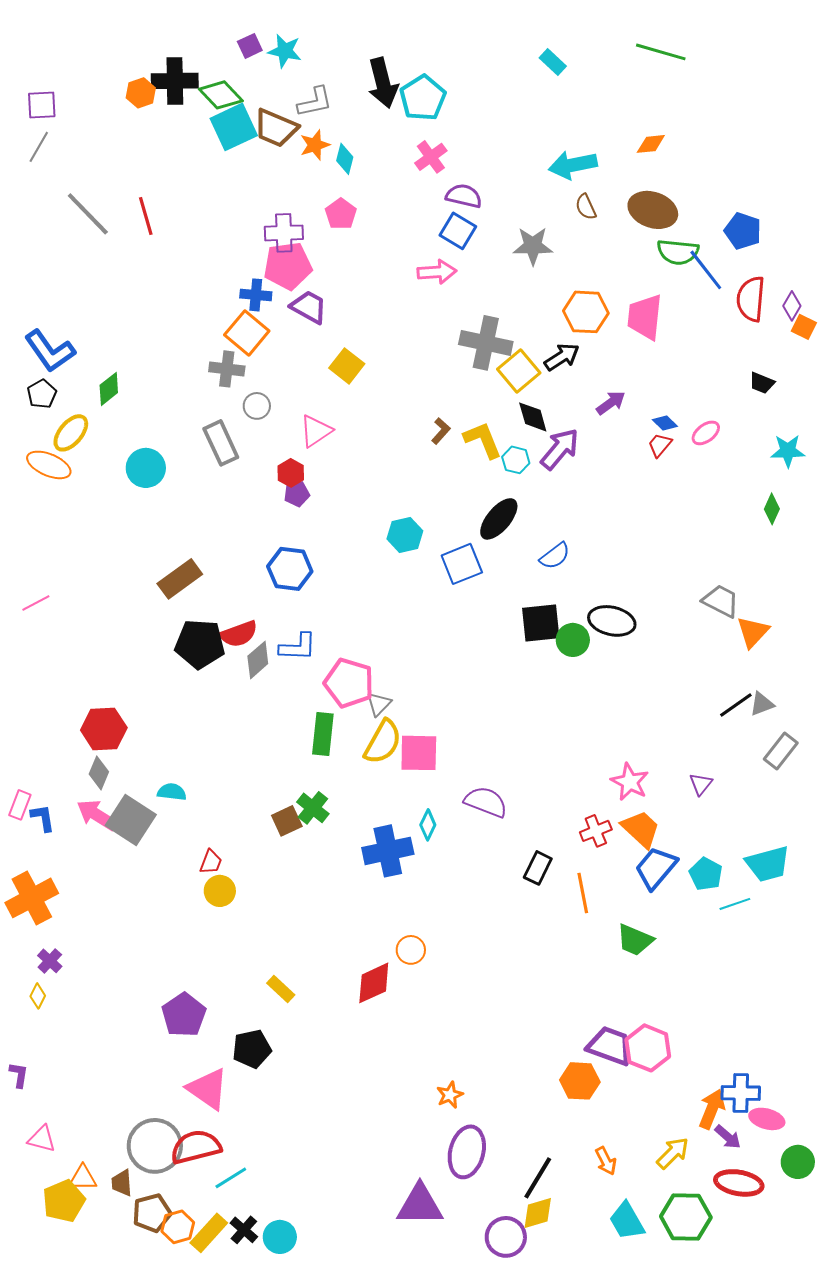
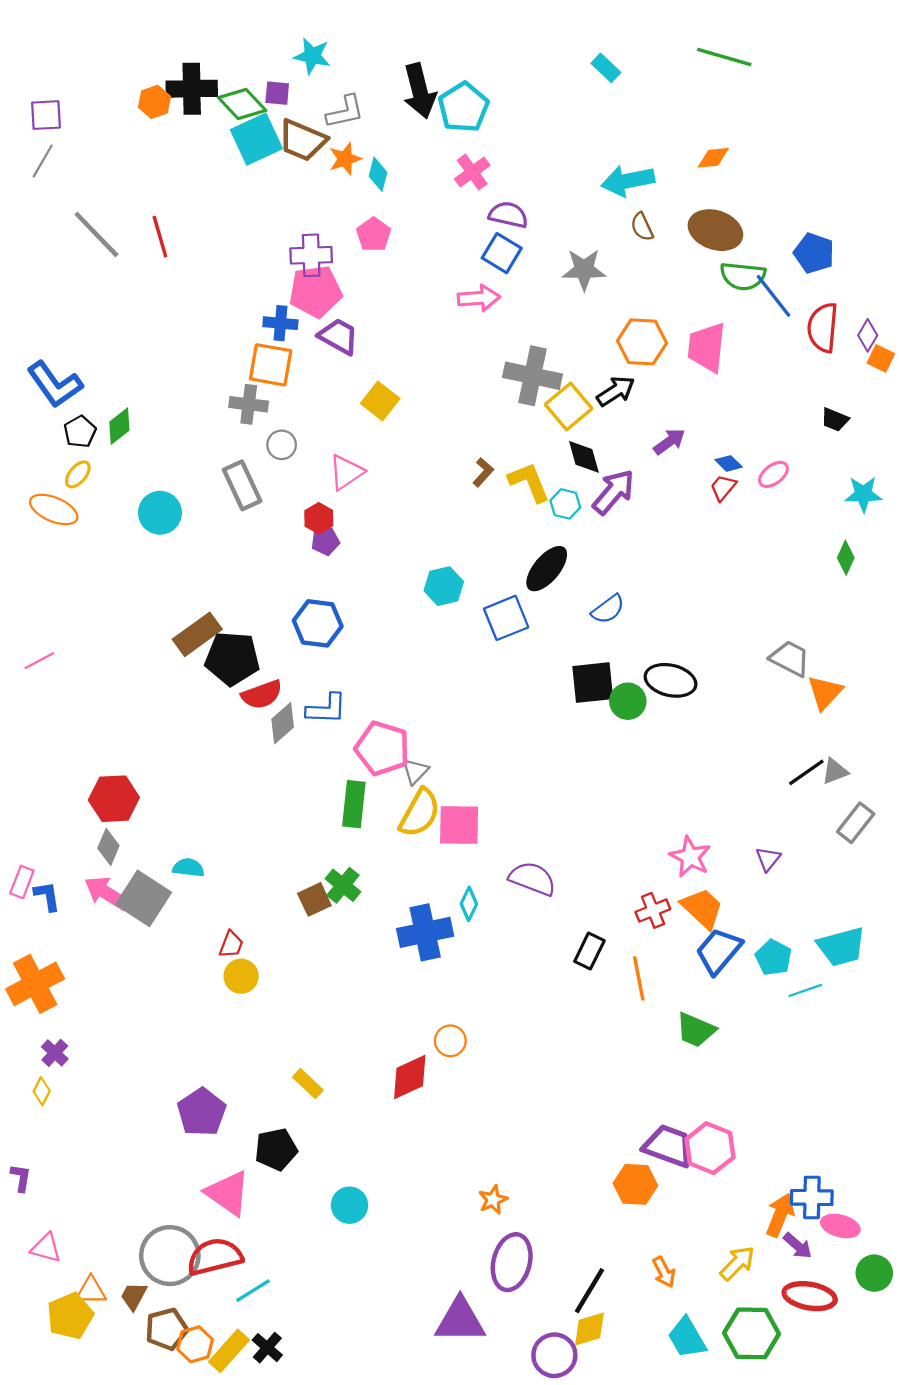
purple square: (250, 46) -> (277, 93), moved, turned 30
orange square: (247, 333) -> (271, 365), turned -30
black pentagon: (42, 394) -> (80, 432), moved
yellow ellipse: (71, 433) -> (78, 474), size x0.7
black pentagon: (200, 644) -> (232, 658), moved
brown trapezoid: (122, 1183) -> (134, 1296), turned 32
cyan circle: (280, 1237) -> (349, 1205), moved

